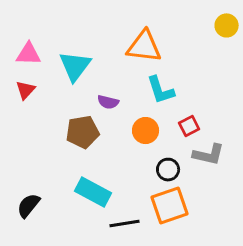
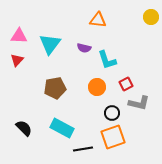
orange triangle: (144, 46) -> (98, 20), moved, size x0.7
purple semicircle: (108, 102) -> (84, 48), moved
black semicircle: (28, 206) -> (24, 128), moved, turned 96

